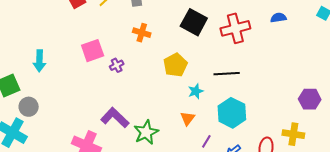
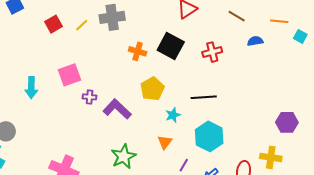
red cross: (235, 28) -> (212, 52), size x0.7
orange cross: (142, 33) -> (138, 51), moved
cyan arrow: (39, 61) -> (31, 88), moved
purple cross: (117, 65) -> (90, 97), moved, turned 32
purple L-shape: (115, 118) -> (117, 109), moved

